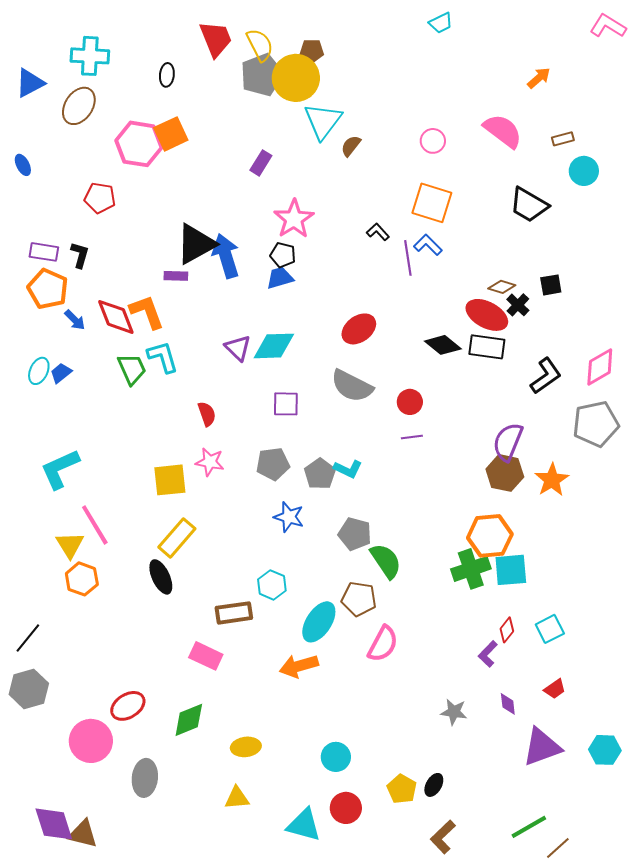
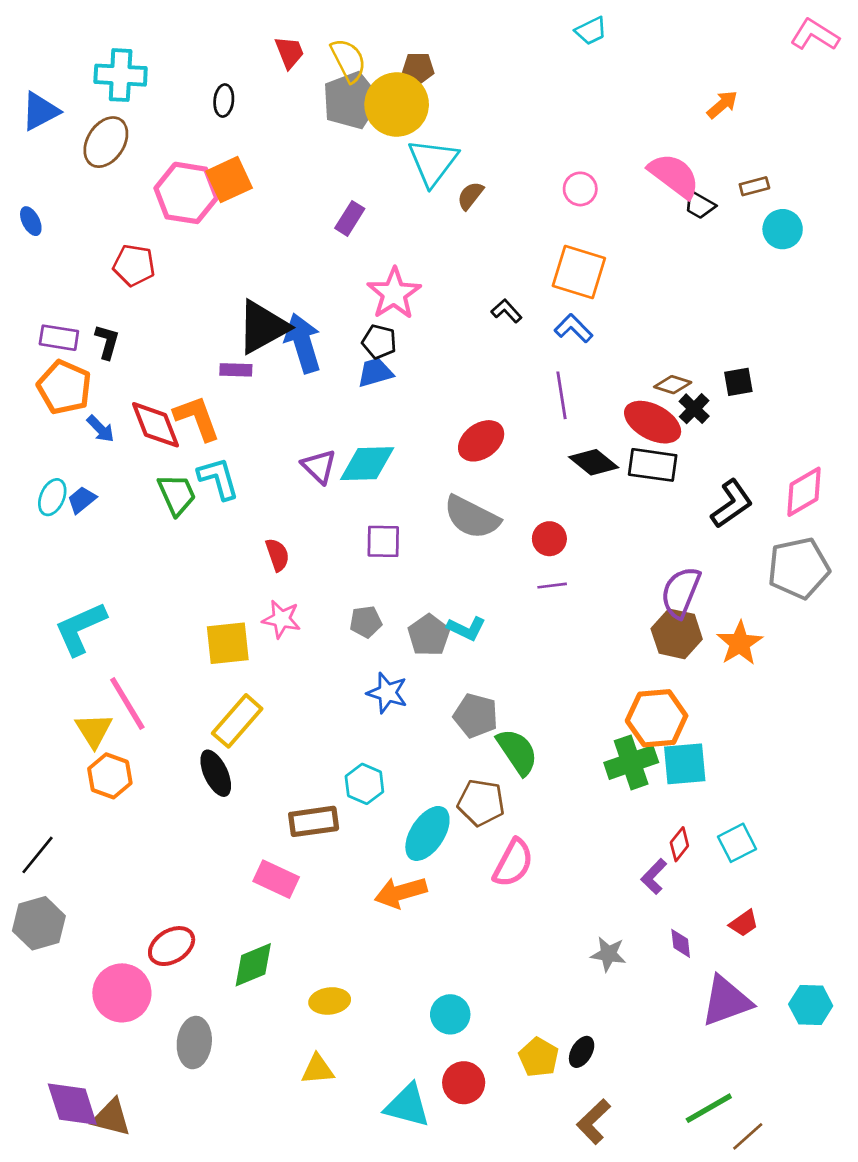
red trapezoid: (216, 39) -> (289, 52), size x0.7
black trapezoid: (529, 205) -> (699, 205), moved, size x0.6
purple line: (408, 258) -> (561, 395), moved
gray pentagon: (273, 464) -> (366, 622), size x0.7

